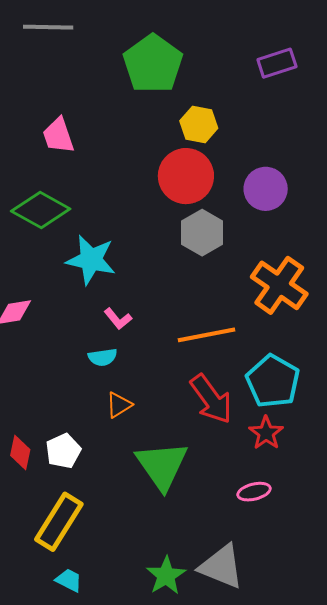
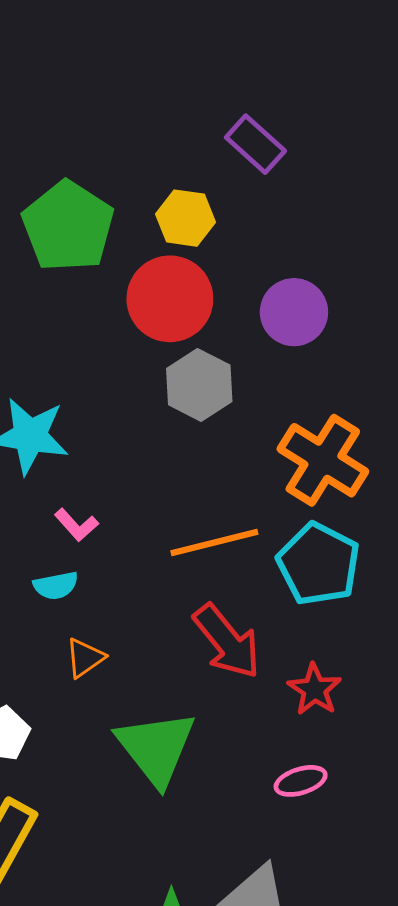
purple rectangle: (277, 63) -> (255, 144), moved, turned 63
green pentagon: (153, 64) -> (68, 226), moved
cyan pentagon: (273, 381) -> (318, 564), moved

